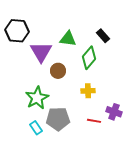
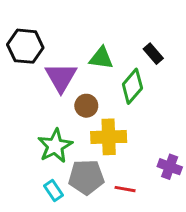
yellow cross: (88, 91) -> (109, 137), moved, size x1.6
red line: (94, 121) -> (125, 189), moved

